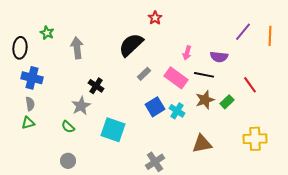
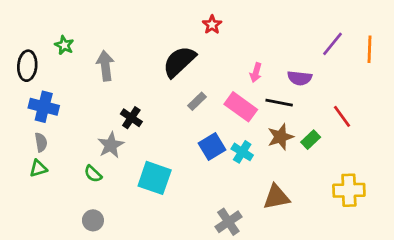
gray cross: (155, 162) -> (228, 222), moved

